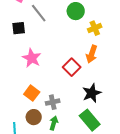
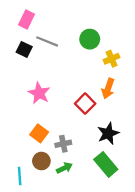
gray line: (39, 13) -> (47, 41), turned -30
black square: (19, 28) -> (24, 49), moved, turned 32
green arrow: (54, 123) -> (64, 168), turned 48

